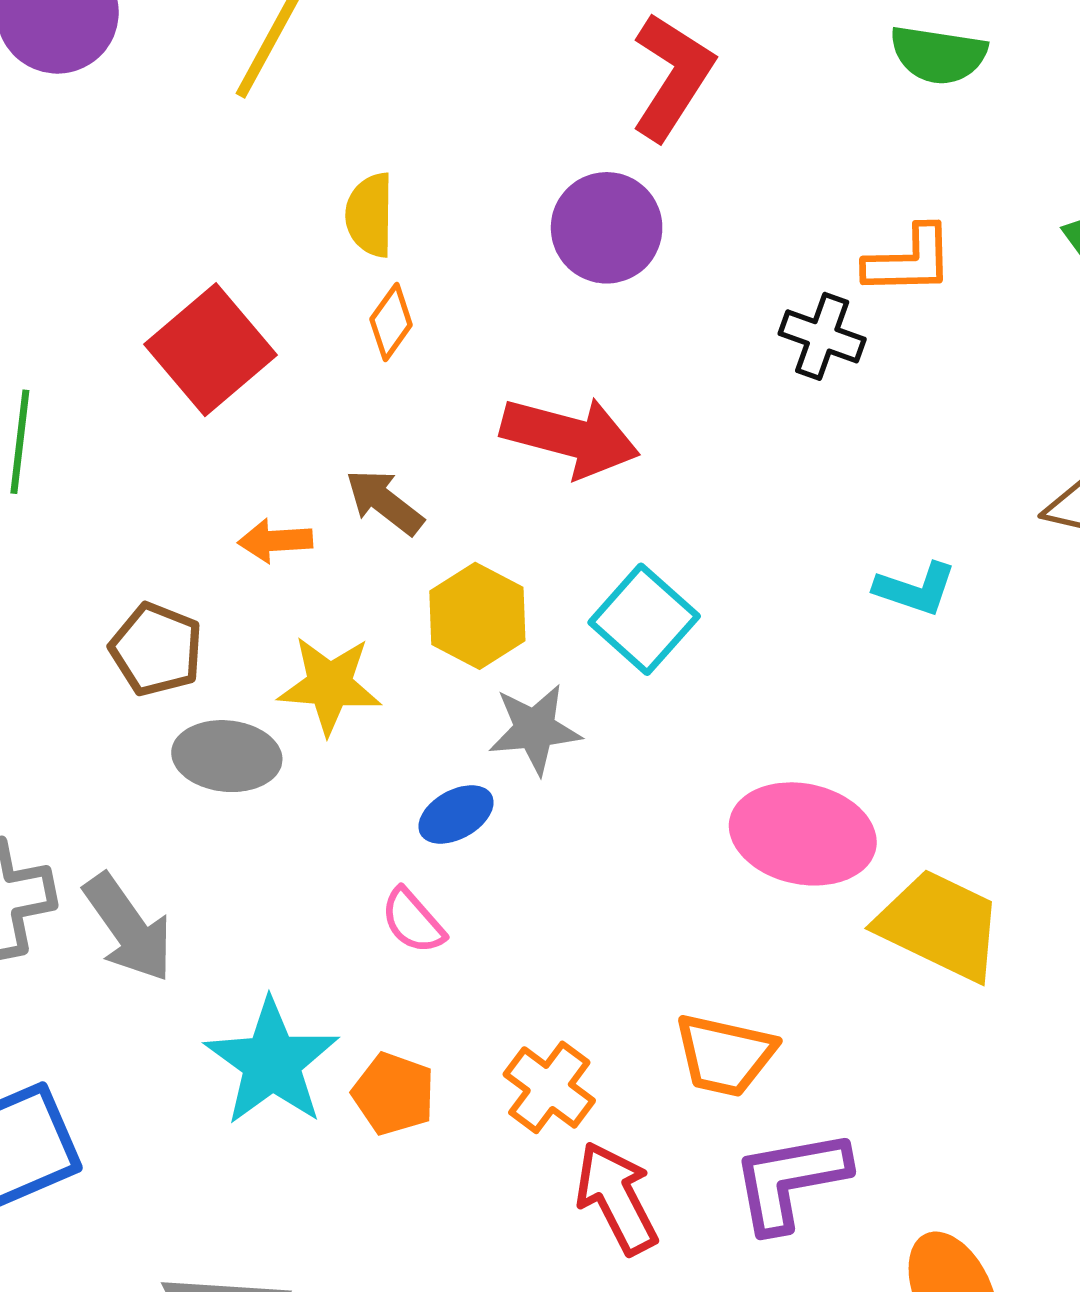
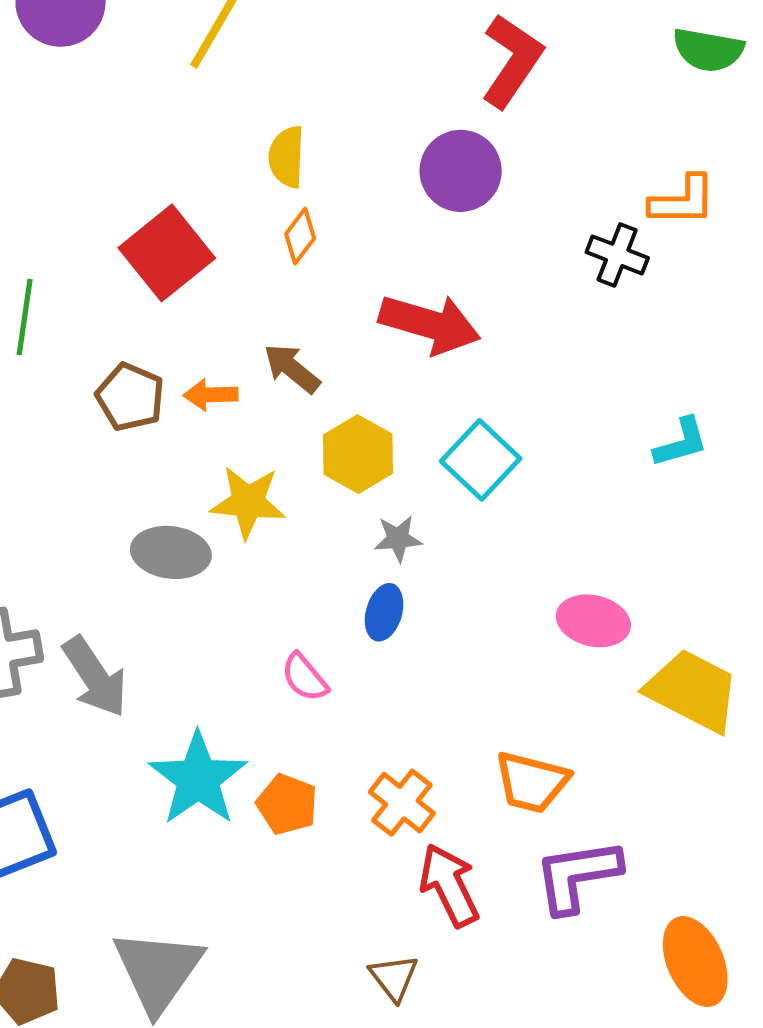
cyan L-shape: (915, 589) -> (681, 443), turned -36
brown pentagon: (156, 649) -> (130, 397), moved
gray star: (535, 729) -> (398, 539), size x0.7
blue ellipse: (456, 814) -> (384, 612), moved, turned -46
pink ellipse: (803, 834) -> (593, 621), size x0.7

